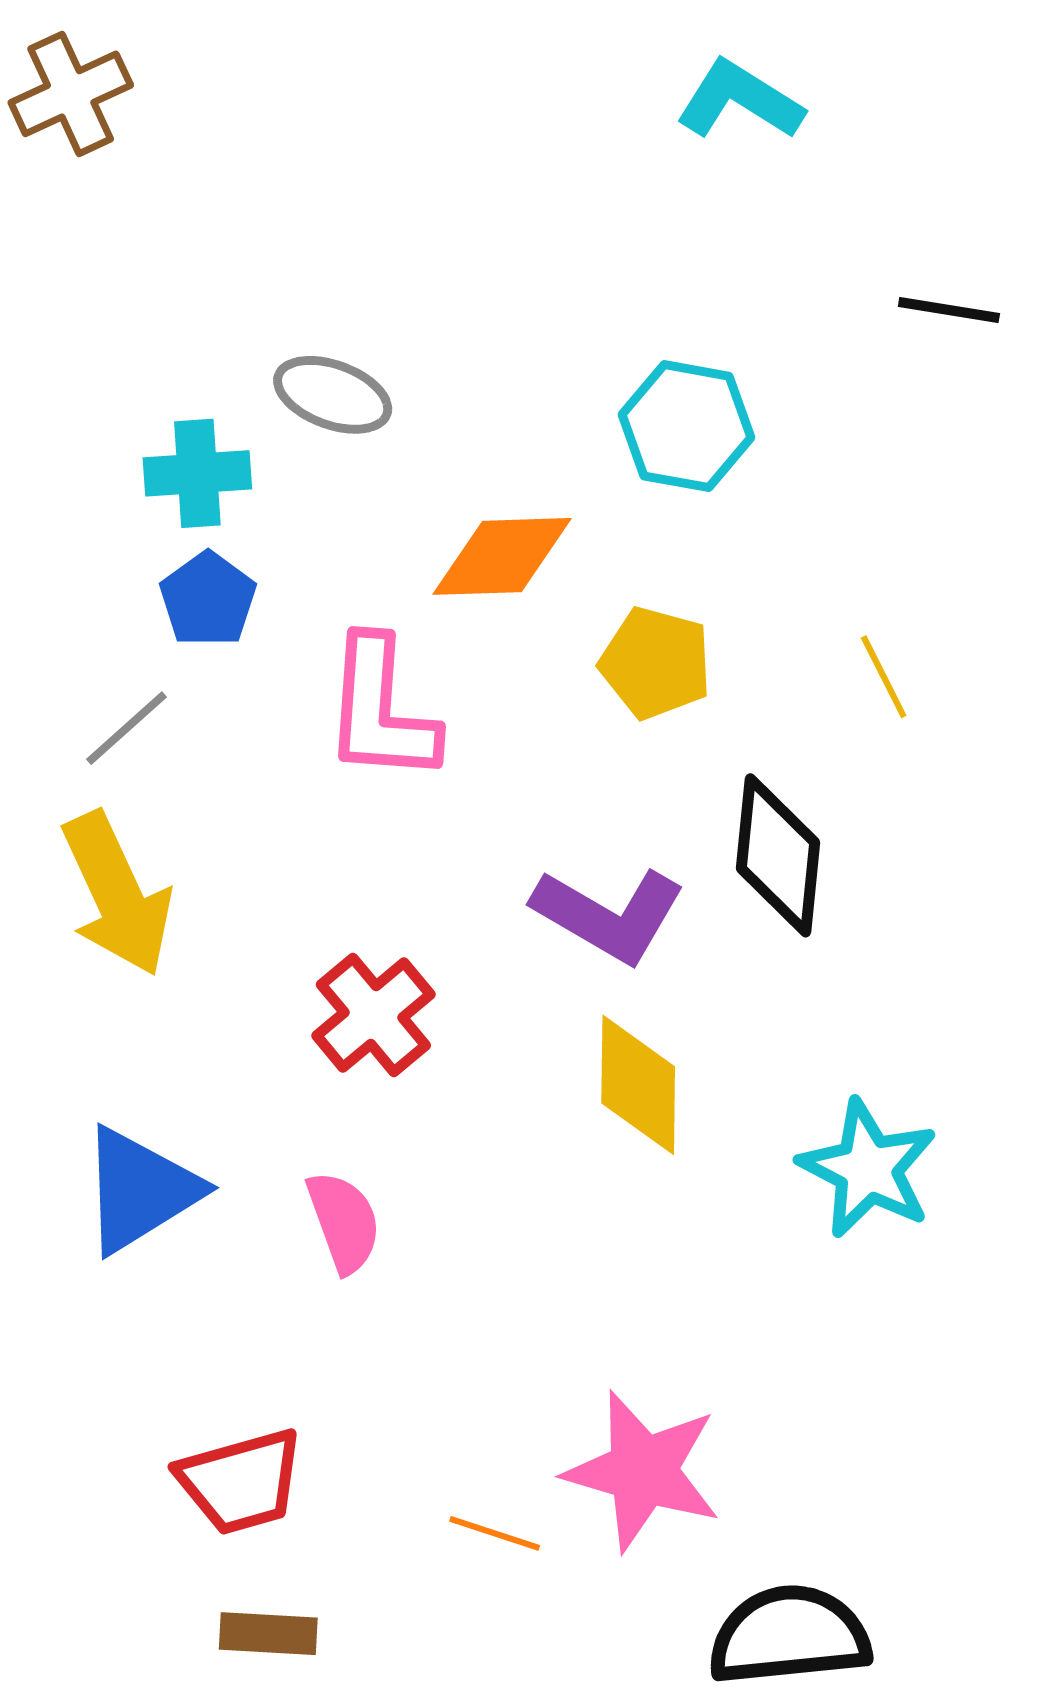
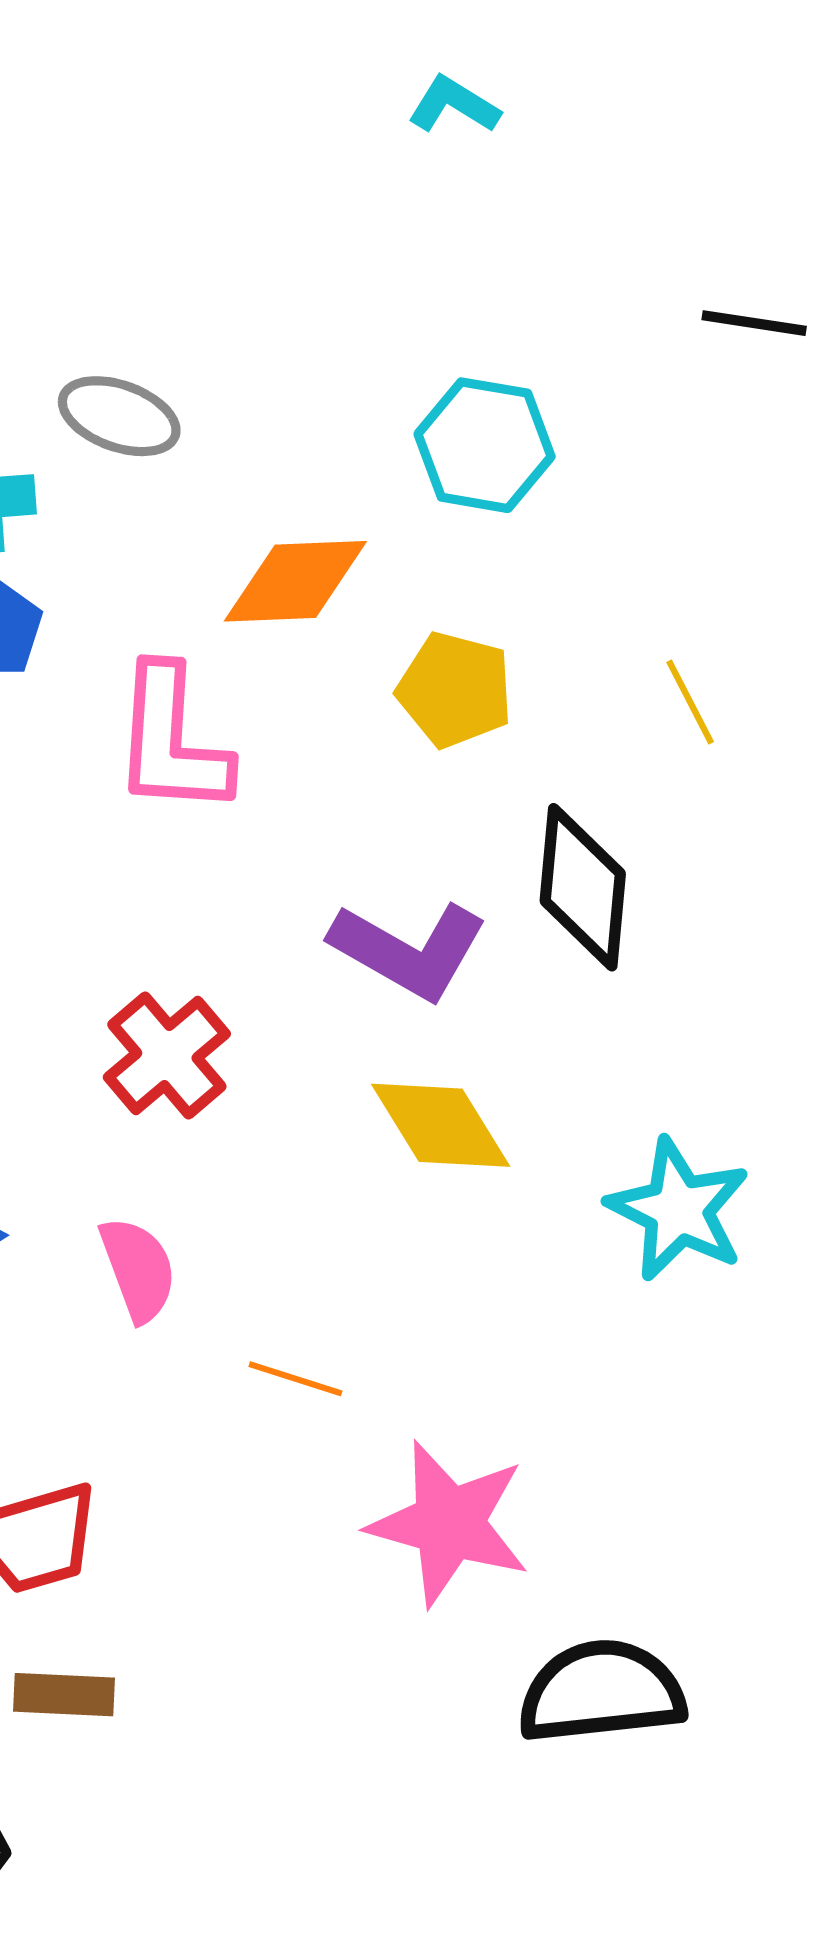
cyan L-shape: (740, 100) -> (454, 105), moved, size x0.7
yellow diamond: (638, 1085) -> (441, 1125), turned -32
orange line: (495, 1533) -> (295, 1379), moved

